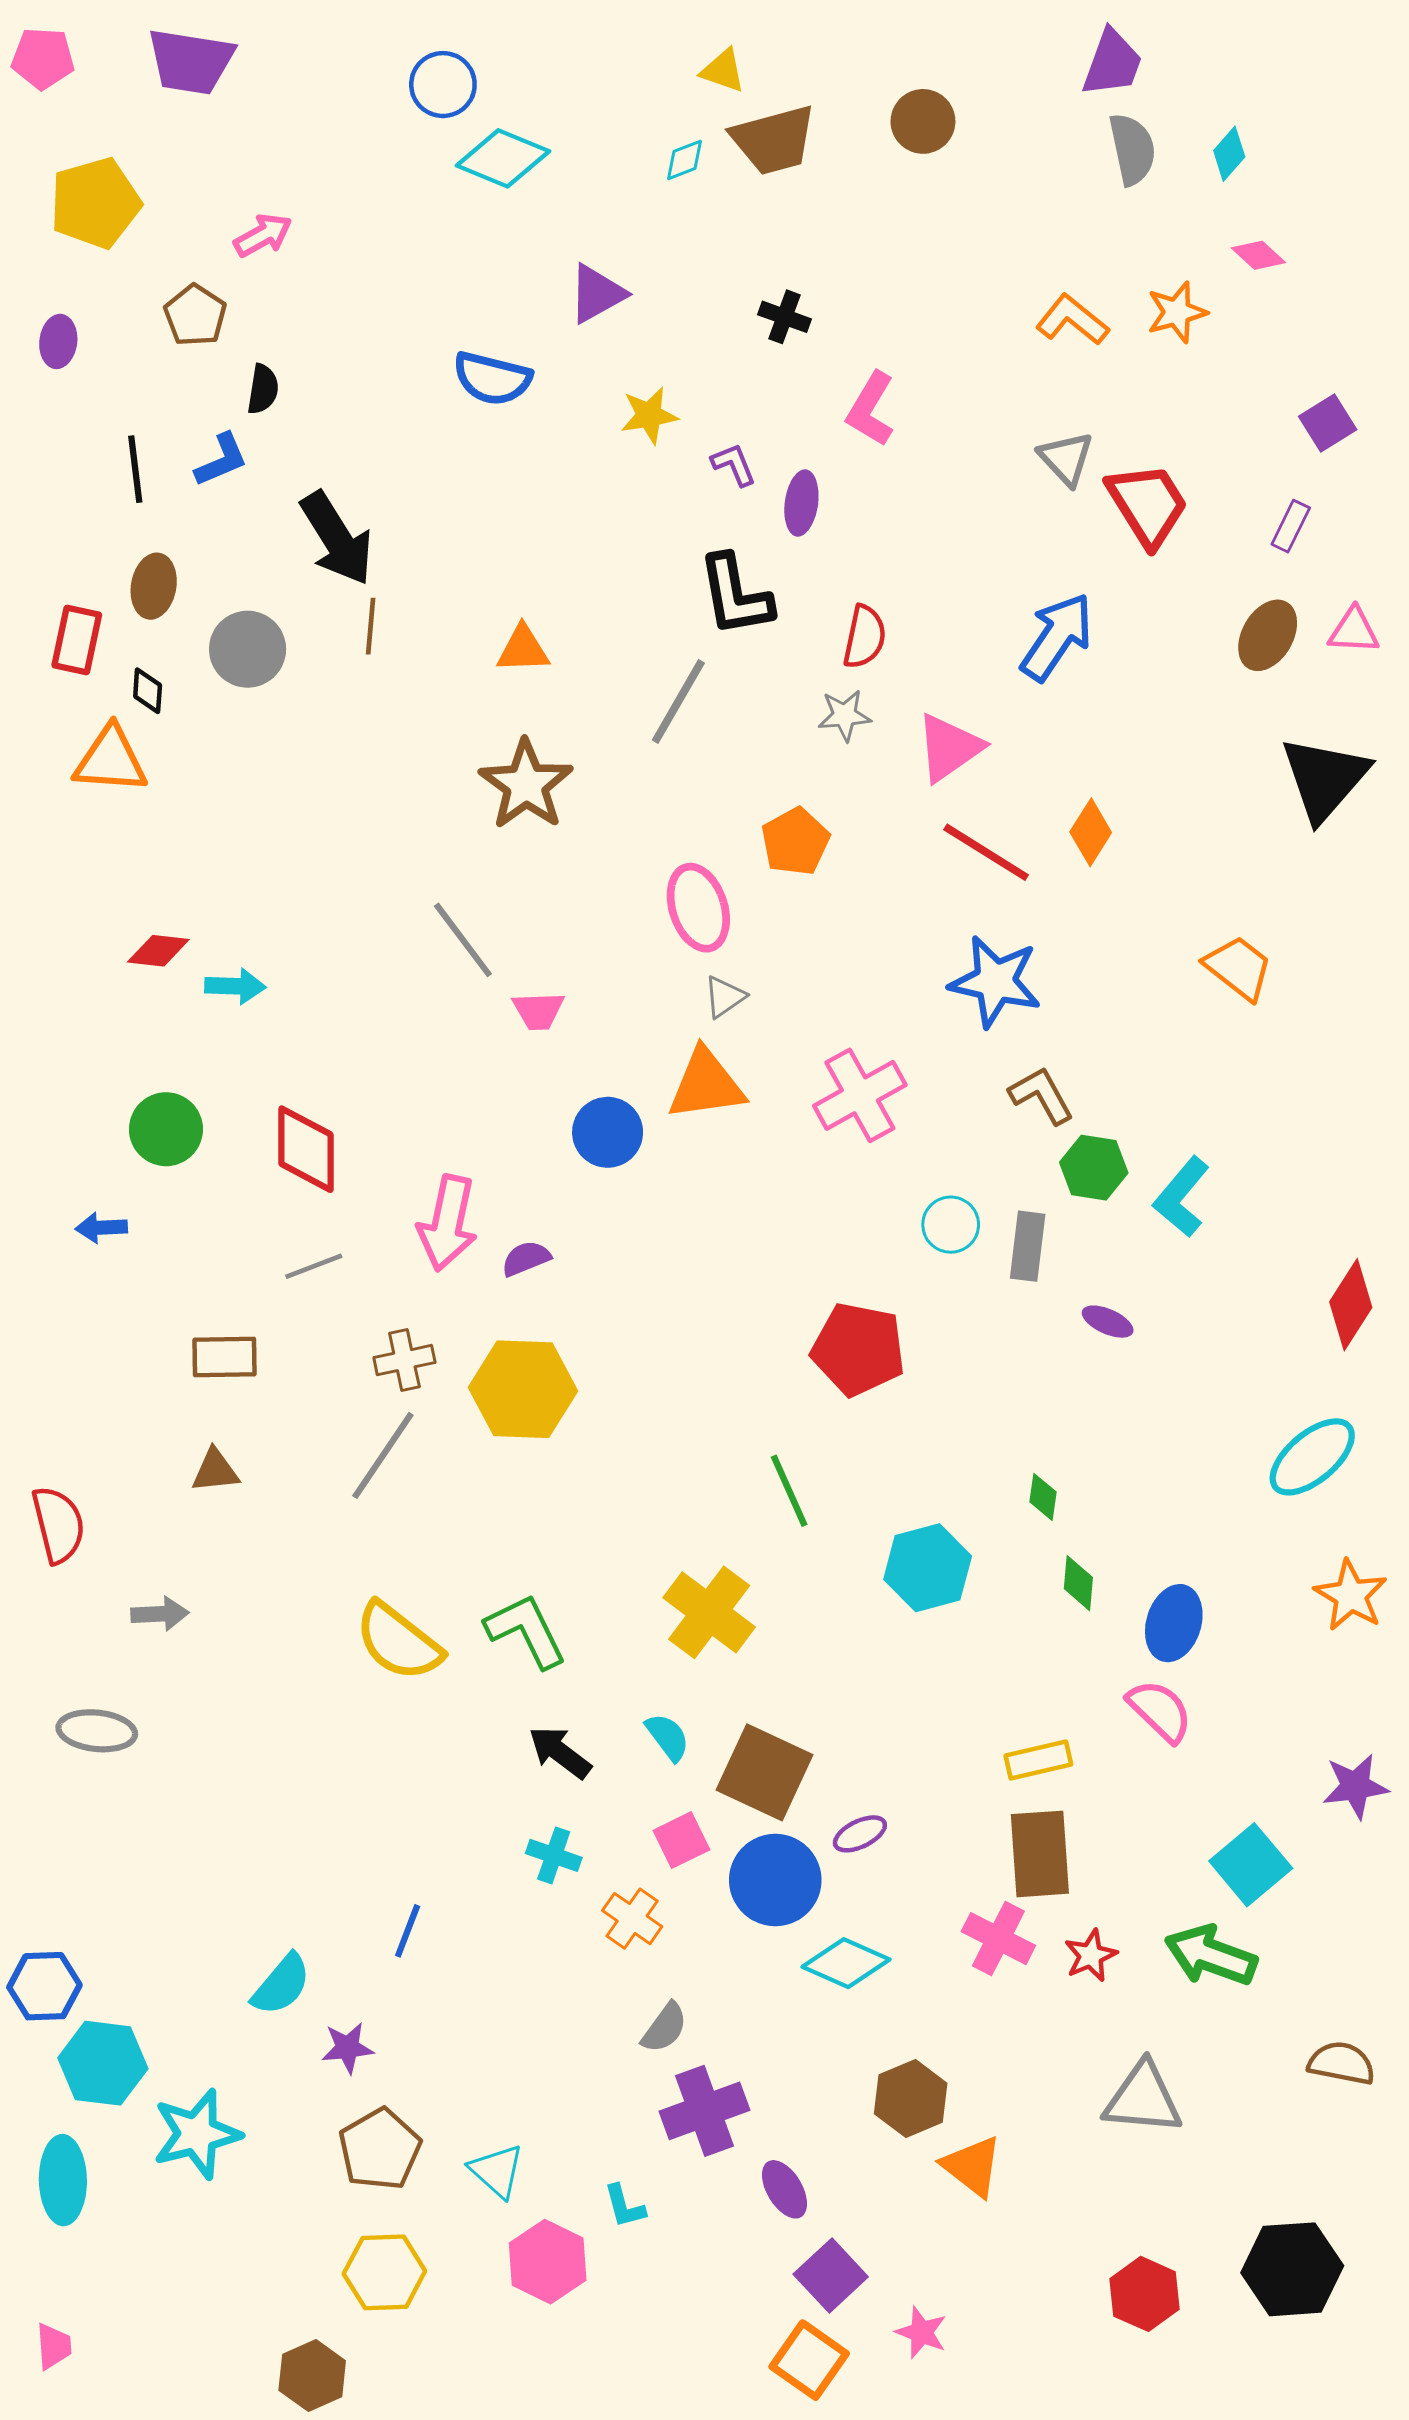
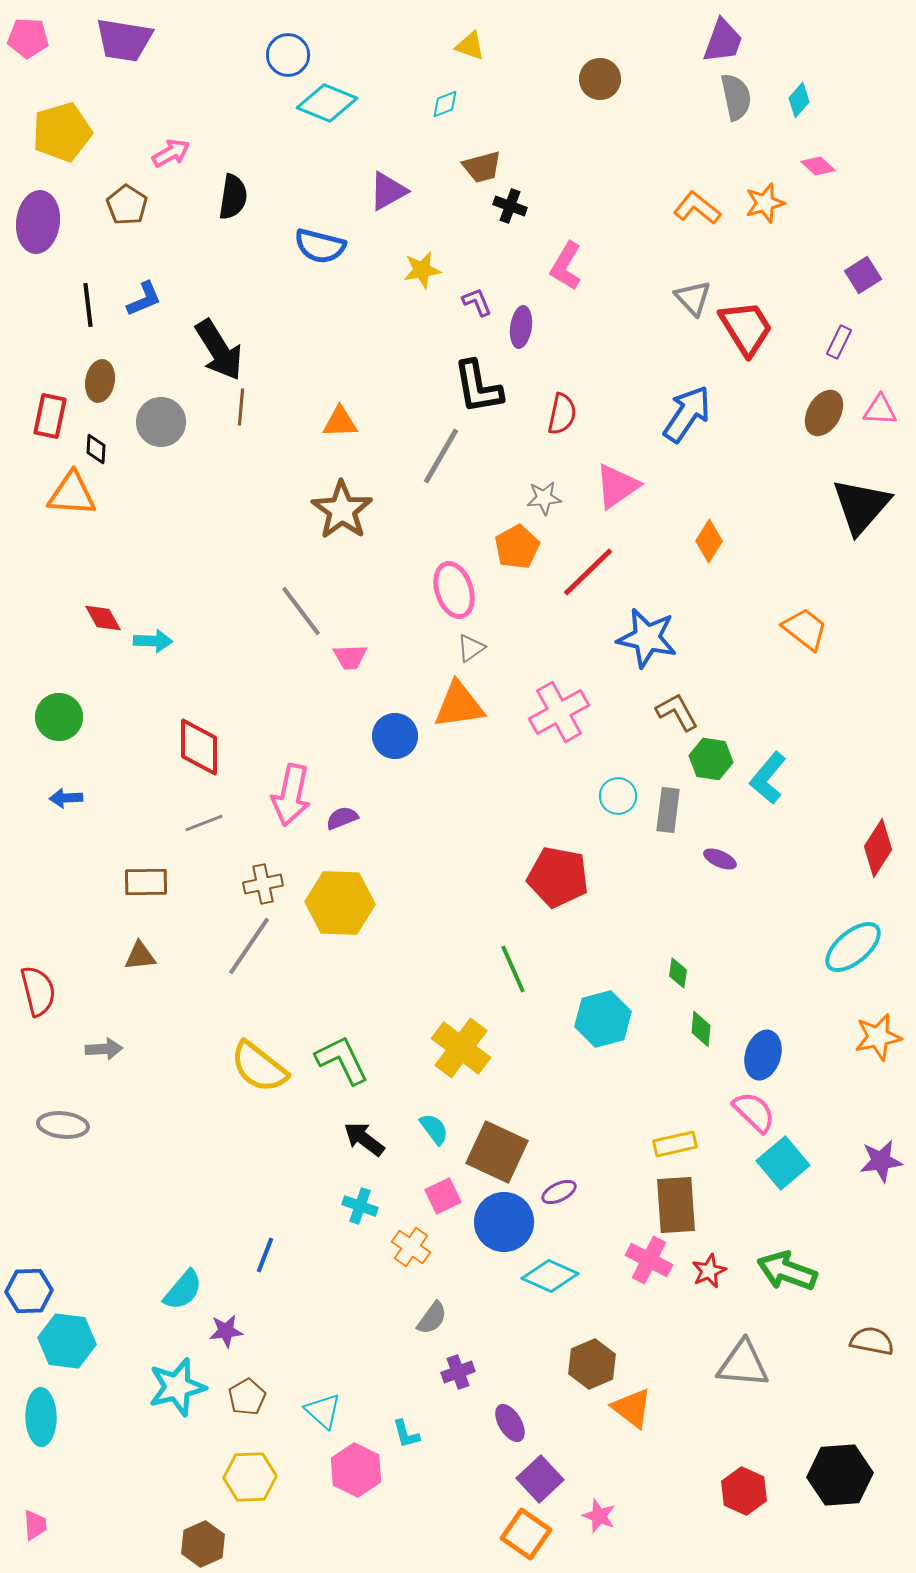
brown trapezoid: (774, 140) -> (482, 167), moved, size x0.7
purple ellipse: (58, 341) -> (38, 222), size x1.8
black semicircle: (263, 389) -> (233, 197), moved, size x1.4
gray star: (845, 715) -> (544, 498), moved
red line: (986, 852) -> (588, 572), moved, turned -76
red diamond: (158, 951) -> (103, 618), turned 54
green circle: (166, 1129) -> (59, 717), moved
orange star: (1351, 1595) -> (878, 1037), turned 30
cyan square: (1251, 1865) -> (783, 1163), moved
purple cross: (704, 2111) -> (458, 1372), size x0.6
cyan star: (197, 2134) -> (177, 1387), moved
brown pentagon: (380, 2149) -> (247, 1397), size x0.7

